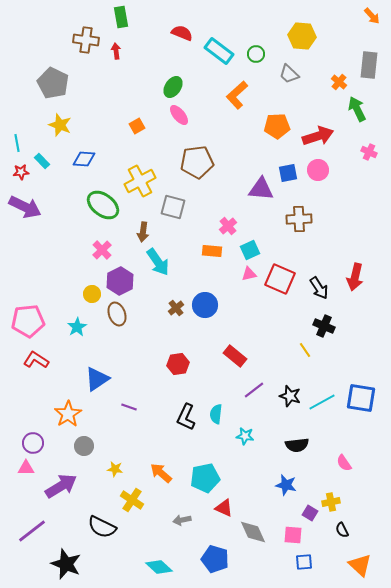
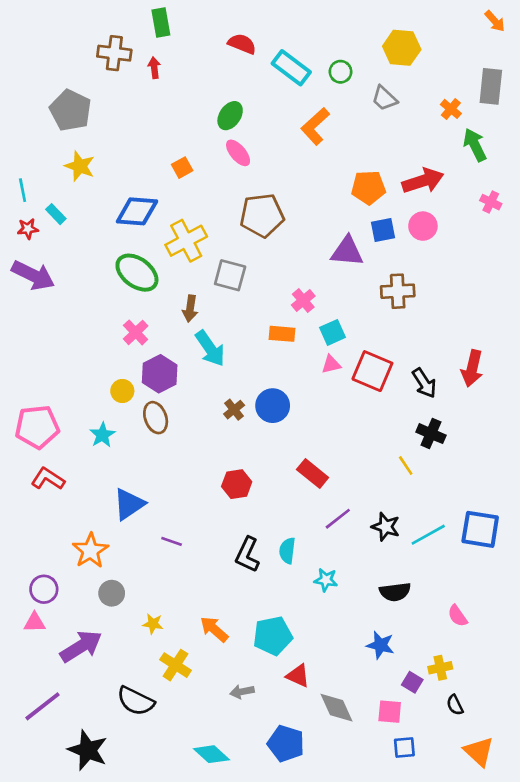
orange pentagon: (277, 126) -> (368, 187), moved
blue diamond: (84, 159) -> (137, 211), moved, size x1.4

